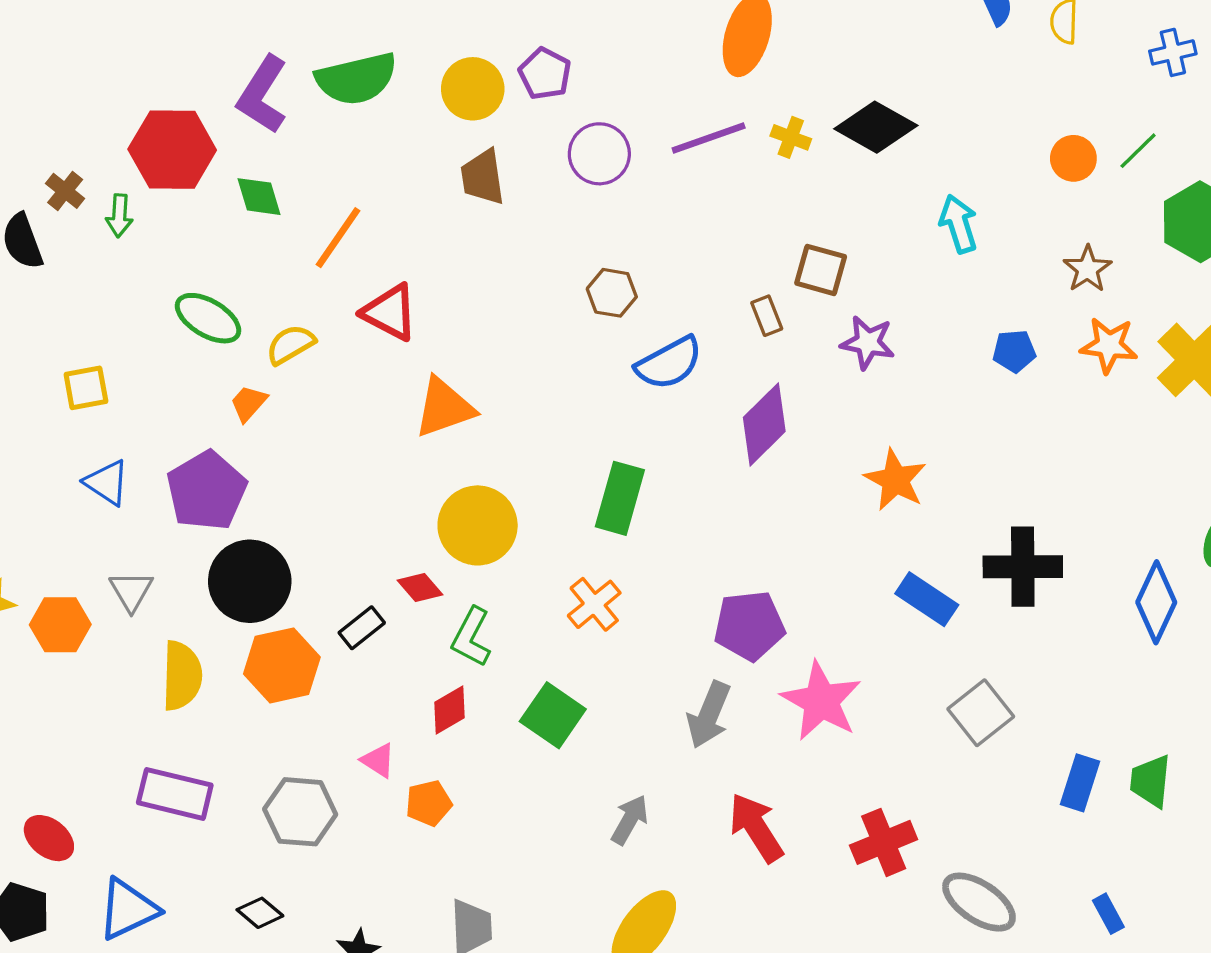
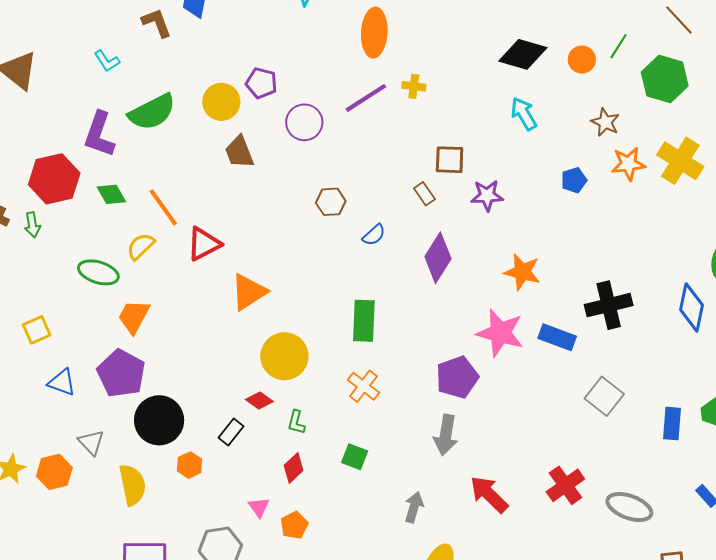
black diamond: (876, 127) -> (523, 54), moved
orange line: (338, 238) -> (163, 207), turned -57
red triangle: (390, 312) -> (204, 244), turned -42
yellow semicircle: (291, 344) -> (141, 246), moved
blue semicircle: (669, 363) -> (374, 235), size x0.6
orange trapezoid: (248, 403) -> (134, 317), size x1.5
green L-shape: (471, 637) -> (296, 422), size x0.7
orange hexagon: (282, 665) -> (189, 465), size x0.6
pink star: (821, 701) -> (500, 333), moved
green square: (553, 715) -> (355, 457), size x0.7
pink triangle: (378, 760) -> (259, 507), turned 35

